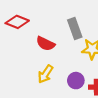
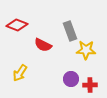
yellow arrow: (45, 74) -> (20, 73), moved

